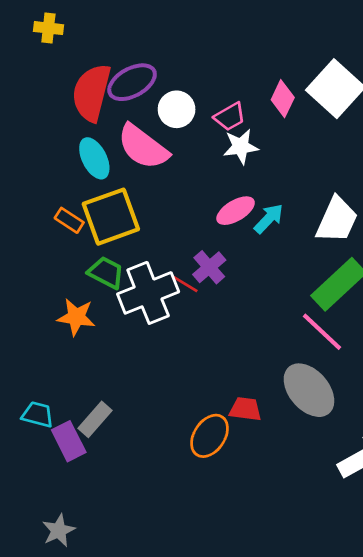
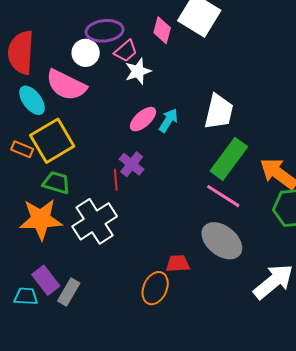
purple ellipse: (132, 82) -> (105, 31), moved, turned 33
red line: (185, 284) -> (116, 180), turned 65
white cross: (148, 293) -> (95, 221), moved
orange star: (76, 317) -> (41, 219), size x1.5
purple rectangle: (69, 441) -> (46, 280), moved

